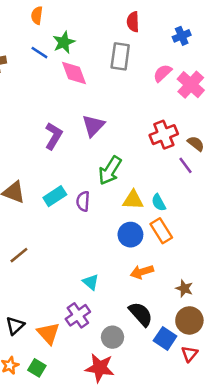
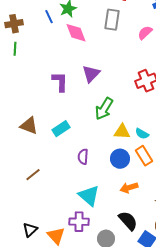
blue line: (39, 53) -> (49, 17), turned 32
purple L-shape: (54, 136) -> (60, 82), turned -30
purple semicircle: (83, 201) -> (83, 157), moved
cyan semicircle: (159, 203) -> (142, 134), turned -32
cyan triangle: (91, 282) -> (89, 196), size x1.6
purple cross: (78, 315) -> (79, 222), turned 36

